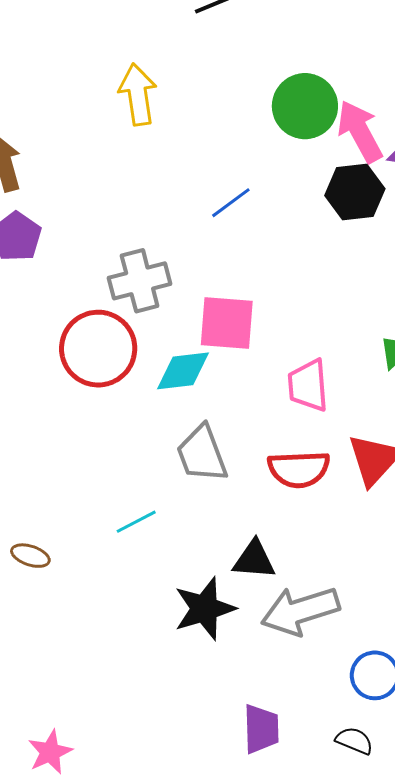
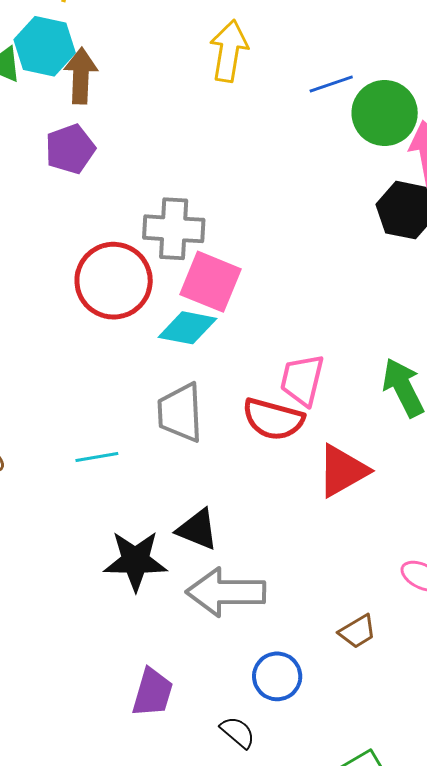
blue line: (231, 203) -> (331, 84), moved
pink square: (227, 323) -> (210, 282), moved
red semicircle: (299, 469) -> (273, 419), moved

